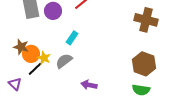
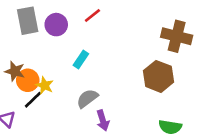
gray semicircle: (64, 61) -> (87, 98), moved
brown hexagon: (144, 64) -> (159, 76), moved
purple arrow: (89, 85) -> (103, 120), turned -119

